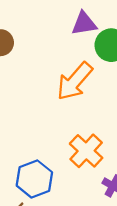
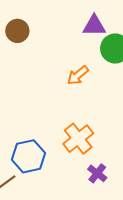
orange arrow: (75, 81) -> (78, 75), size x0.6

